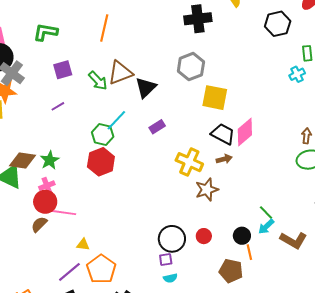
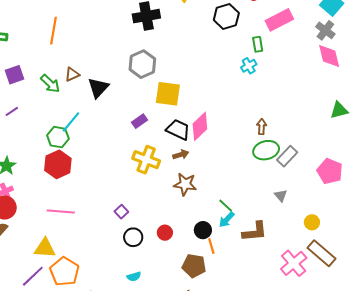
brown triangle: (120, 73) -> (72, 74), size x0.6
purple rectangle: (157, 127) -> (140, 121), moved
brown star: (207, 190) -> (185, 184), moved, turned 30
pink line: (62, 212) -> (61, 211), moved
black circle: (172, 239) -> (133, 237), size x0.7
brown L-shape: (294, 240) -> (255, 232), turned -32
yellow triangle: (83, 245) -> (45, 248), size x1.6
purple square: (166, 259) -> (121, 212), moved, turned -32

